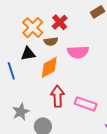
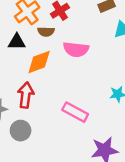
red arrow: (58, 96) -> (26, 95), moved

